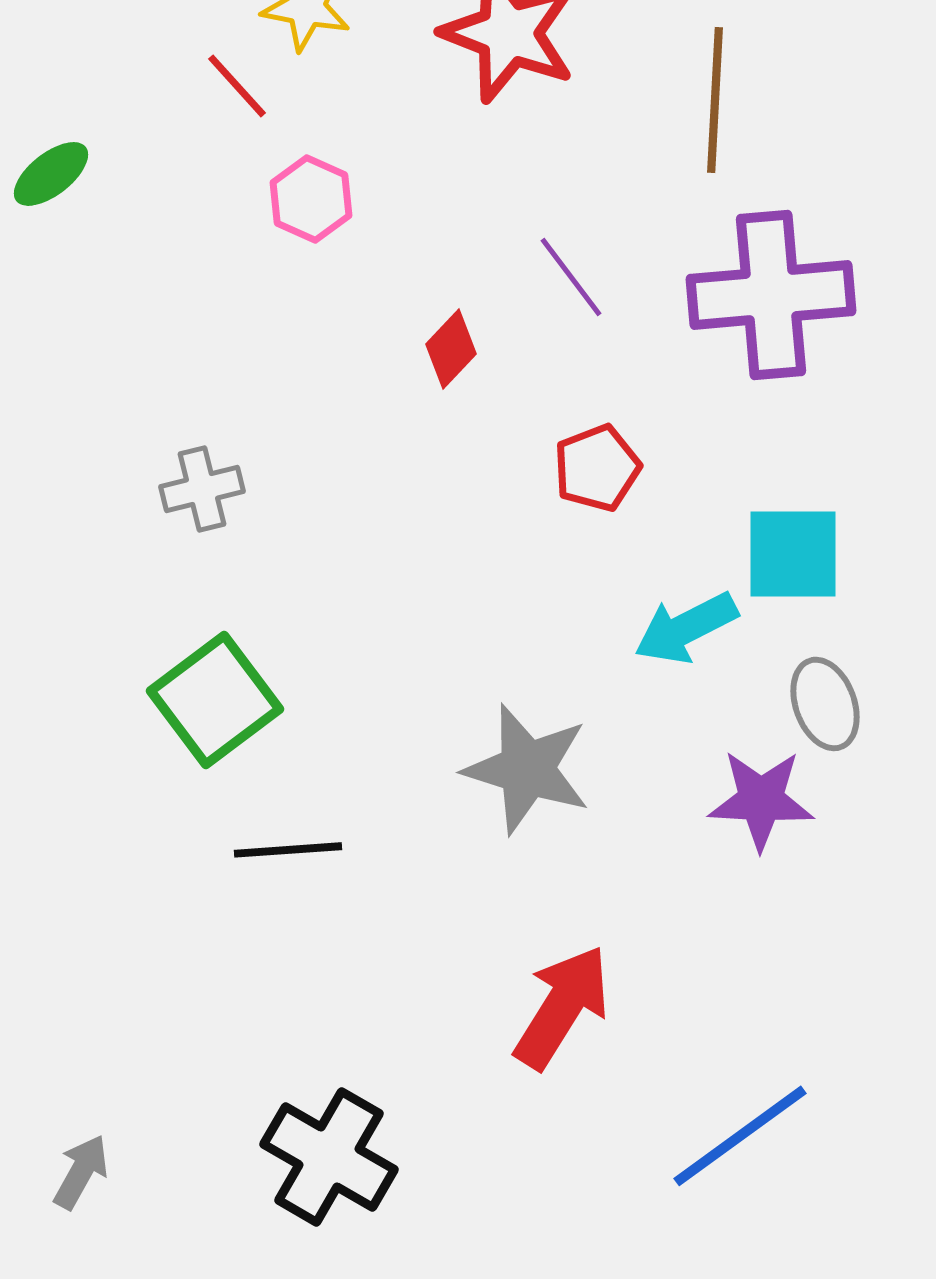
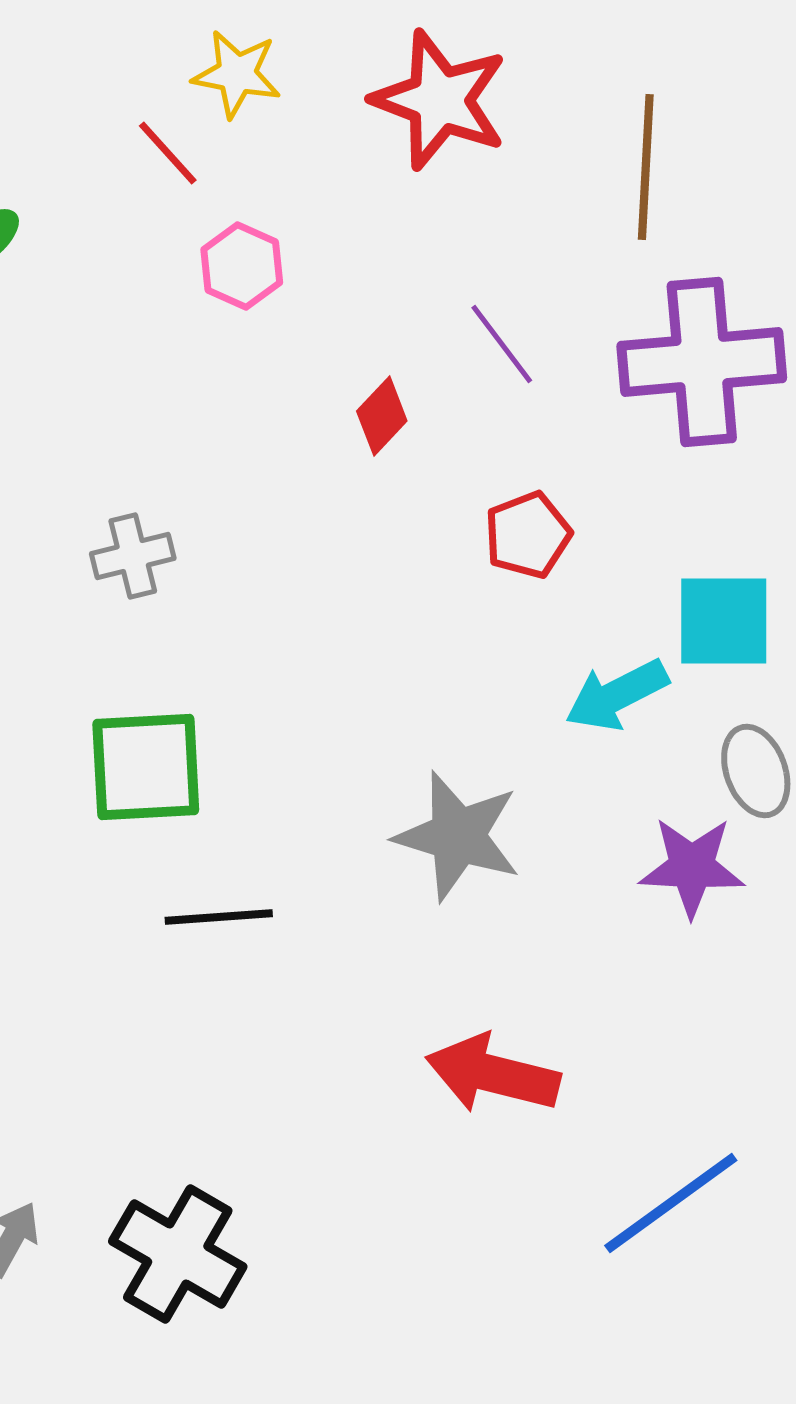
green square: (215, 700) -> (146, 767), turned 34
red arrow: (562, 1007) -> (493, 1074), turned -108
black cross: (329, 1157) -> (178, 1254), moved

